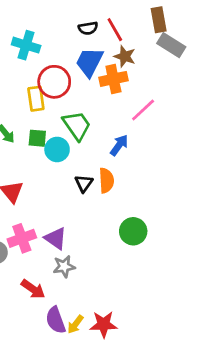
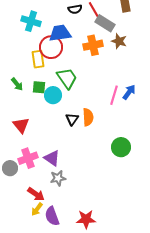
gray rectangle: (171, 45) -> (105, 23), moved
brown star: (125, 56) -> (119, 41), moved
blue trapezoid: (89, 62) -> (60, 33), moved, turned 55
pink line: (143, 110) -> (114, 95), moved, turned -30
blue arrow: (119, 145) -> (129, 92), moved
green circle: (133, 231) -> (121, 147), moved
yellow arrow: (75, 324) -> (37, 209), moved

